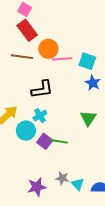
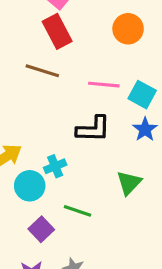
orange circle: (48, 49) -> (128, 29), moved
black L-shape: (42, 89) -> (93, 129), moved
purple square: (45, 141) -> (41, 229), moved

